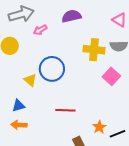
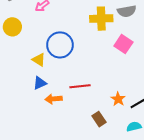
blue triangle: (18, 106) -> (40, 83), moved
orange arrow: (19, 125) -> (54, 99), moved

